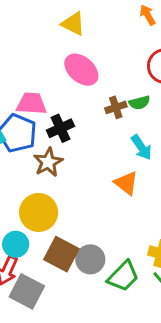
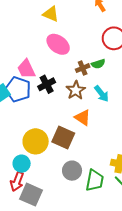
pink trapezoid: (32, 104) -> (26, 69), turned -115
brown star: (48, 162) -> (76, 90), moved
orange triangle: (126, 183) -> (83, 118), moved
brown square: (61, 254) -> (63, 137), moved
green trapezoid: (123, 276) -> (95, 180), turned -30

